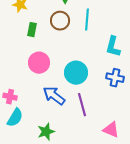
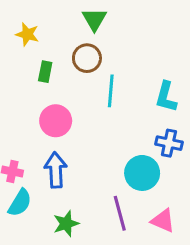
cyan line: (87, 20) -> (111, 91), moved
cyan circle: (76, 73) -> (142, 173), moved
blue arrow: (54, 96) -> (56, 170), moved, turned 50
purple line: (82, 105) -> (120, 213), moved

